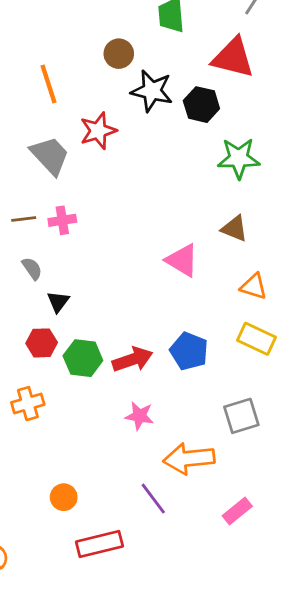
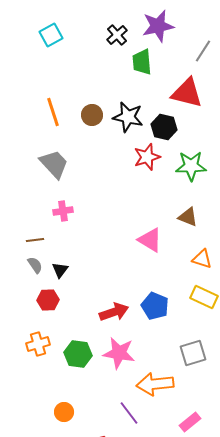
brown circle: (119, 54) -> (92, 115), moved
red star: (98, 131) -> (147, 157), moved
brown line: (24, 219) -> (35, 240), moved
gray semicircle: (32, 269) -> (35, 265), moved
green hexagon: (83, 358) -> (78, 354), moved
pink star: (139, 416) -> (119, 353), size x1.5

